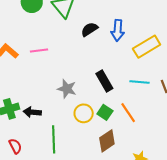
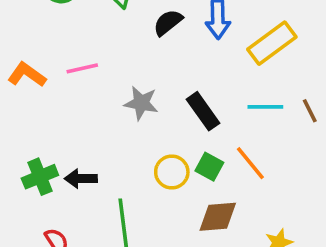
gray star: (67, 89) -> (141, 103), moved
brown diamond: (107, 141) -> (218, 217), turned 35

